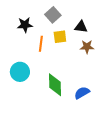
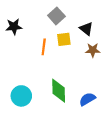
black star: (25, 25) -> (14, 27), moved
black triangle: (81, 27) -> (86, 29), turned 32
cyan circle: (20, 72) -> (21, 96), moved

